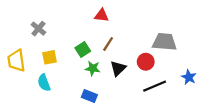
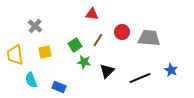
red circle: (146, 62) -> (122, 32), moved
black triangle: (118, 68) -> (107, 71), moved
cyan semicircle: (44, 83) -> (31, 80), moved
blue rectangle: (89, 96) -> (59, 87), moved

